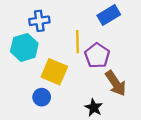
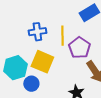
blue cross: (39, 21) -> (37, 32), moved
cyan hexagon: (24, 47) -> (15, 68), moved

